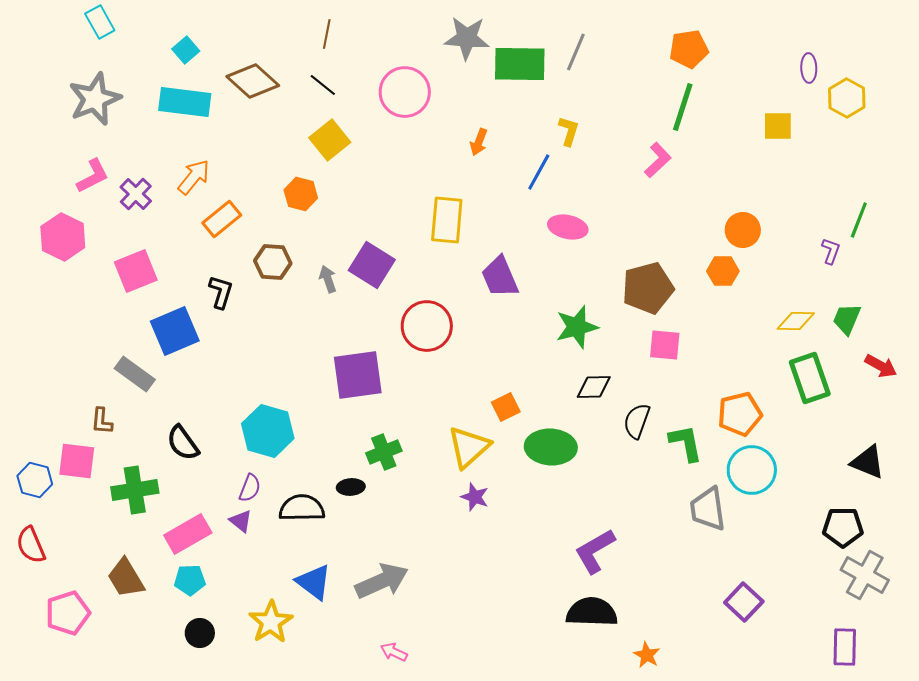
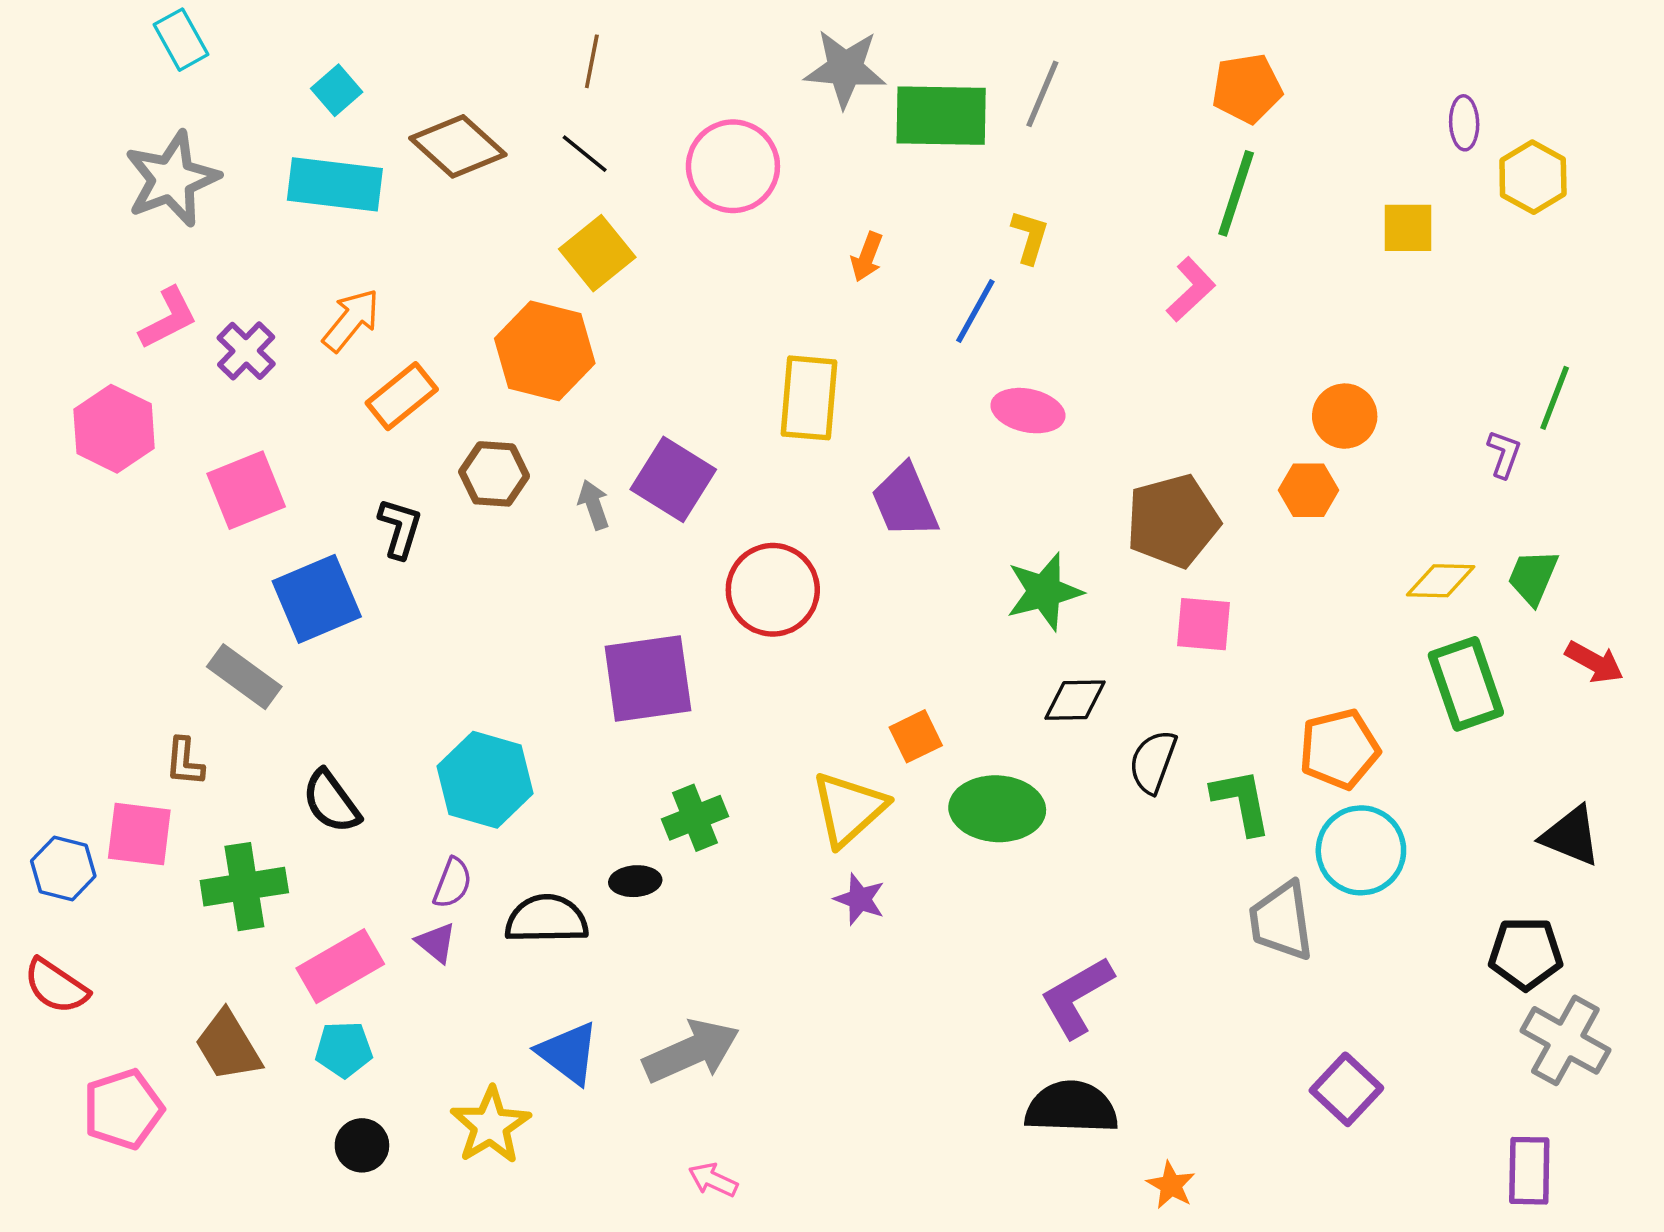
orange hexagon: (301, 194) -> (545, 351), size x1.6
red semicircle: (31, 545) -> (56, 986), turned -33

